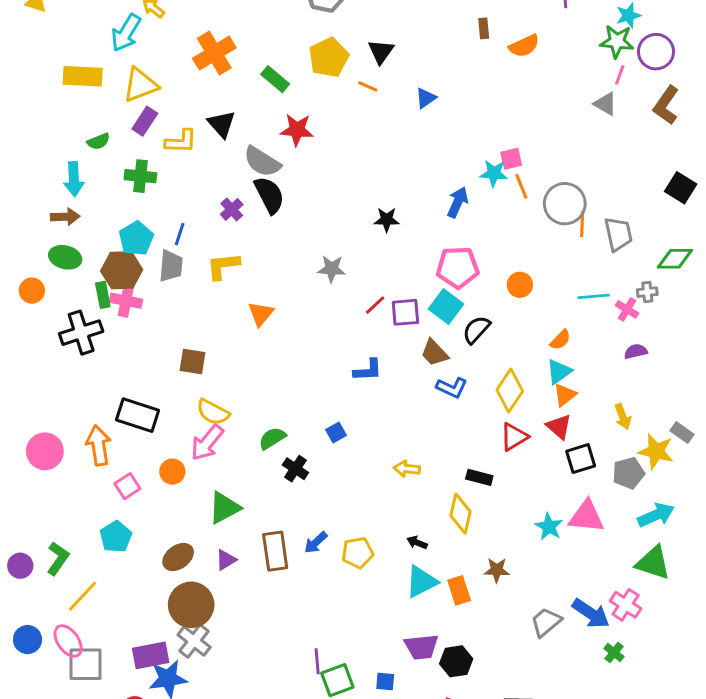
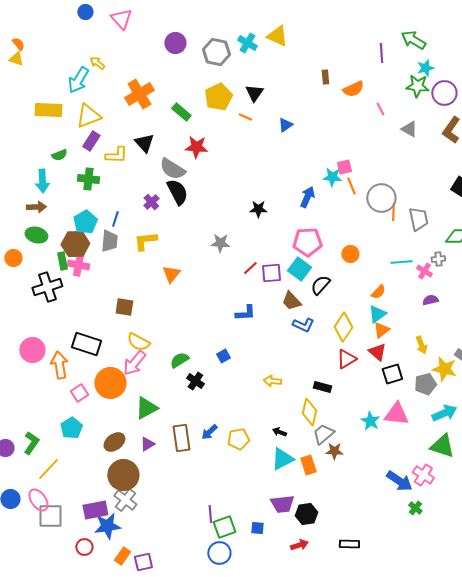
pink line: (620, 75) -> (380, 109), moved, turned -48
pink circle: (45, 451) -> (32, 350), moved
orange circle: (172, 472) -> (110, 383), size x1.8
gray trapezoid: (546, 622) -> (323, 434), moved

